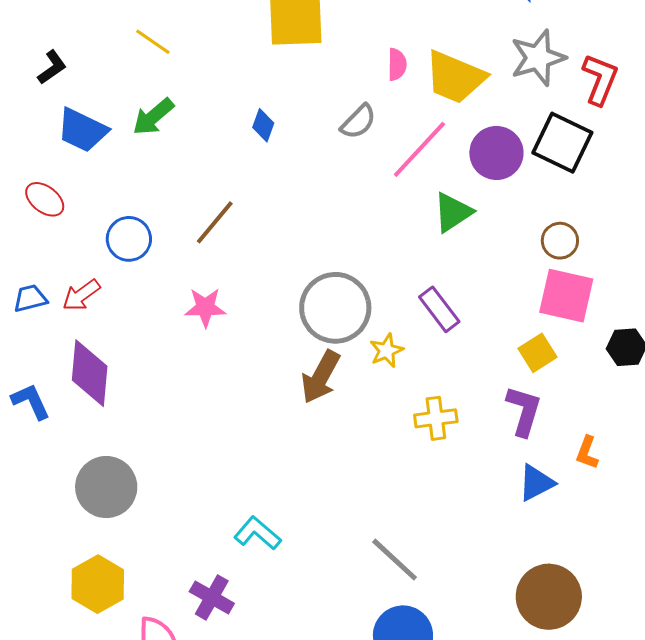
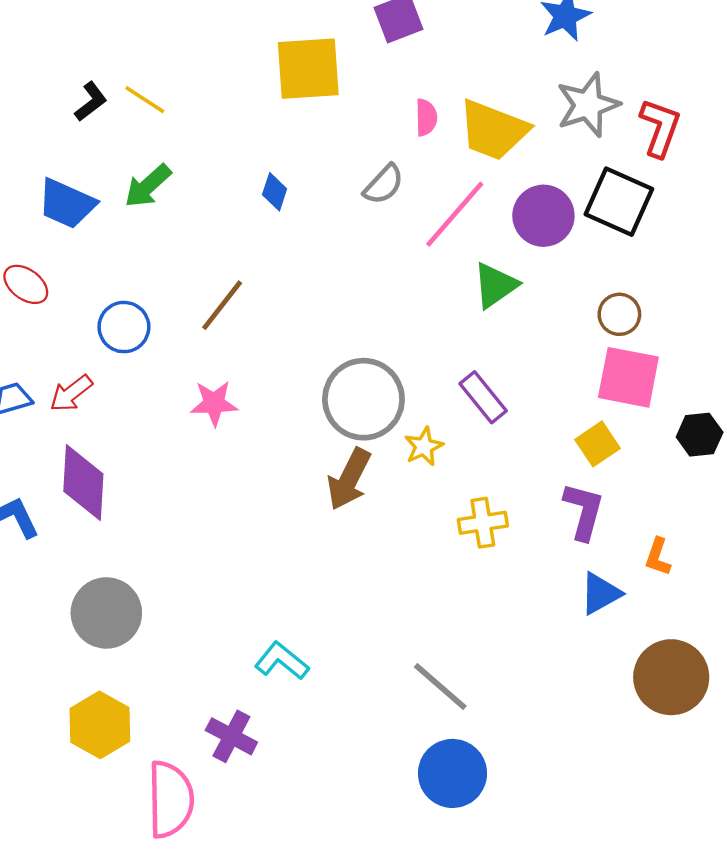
black L-shape: (52, 67) -> (91, 102), moved
brown circle: (549, 597) -> (671, 677), moved

